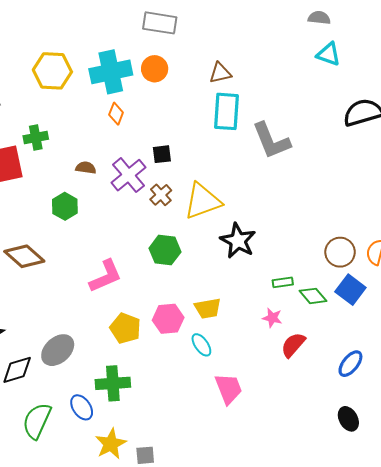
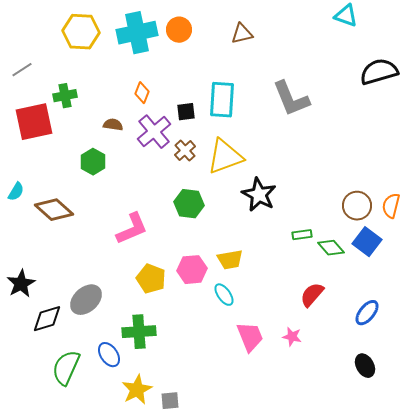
cyan rectangle: (226, 111) -> (222, 100), moved
orange diamond: (116, 114) -> (142, 93), moved
pink star: (272, 318) -> (292, 337), moved

